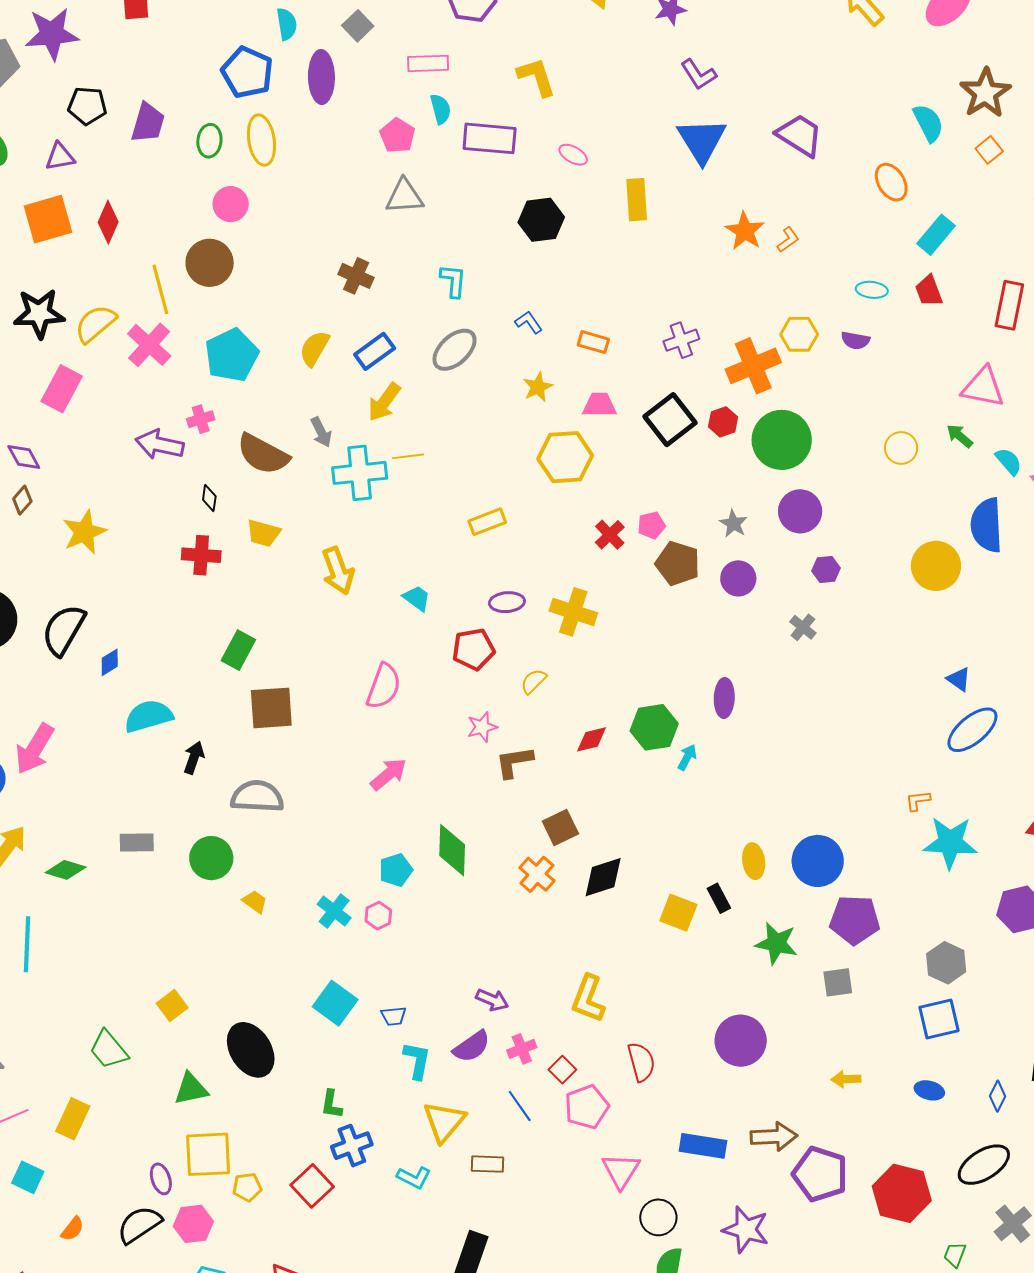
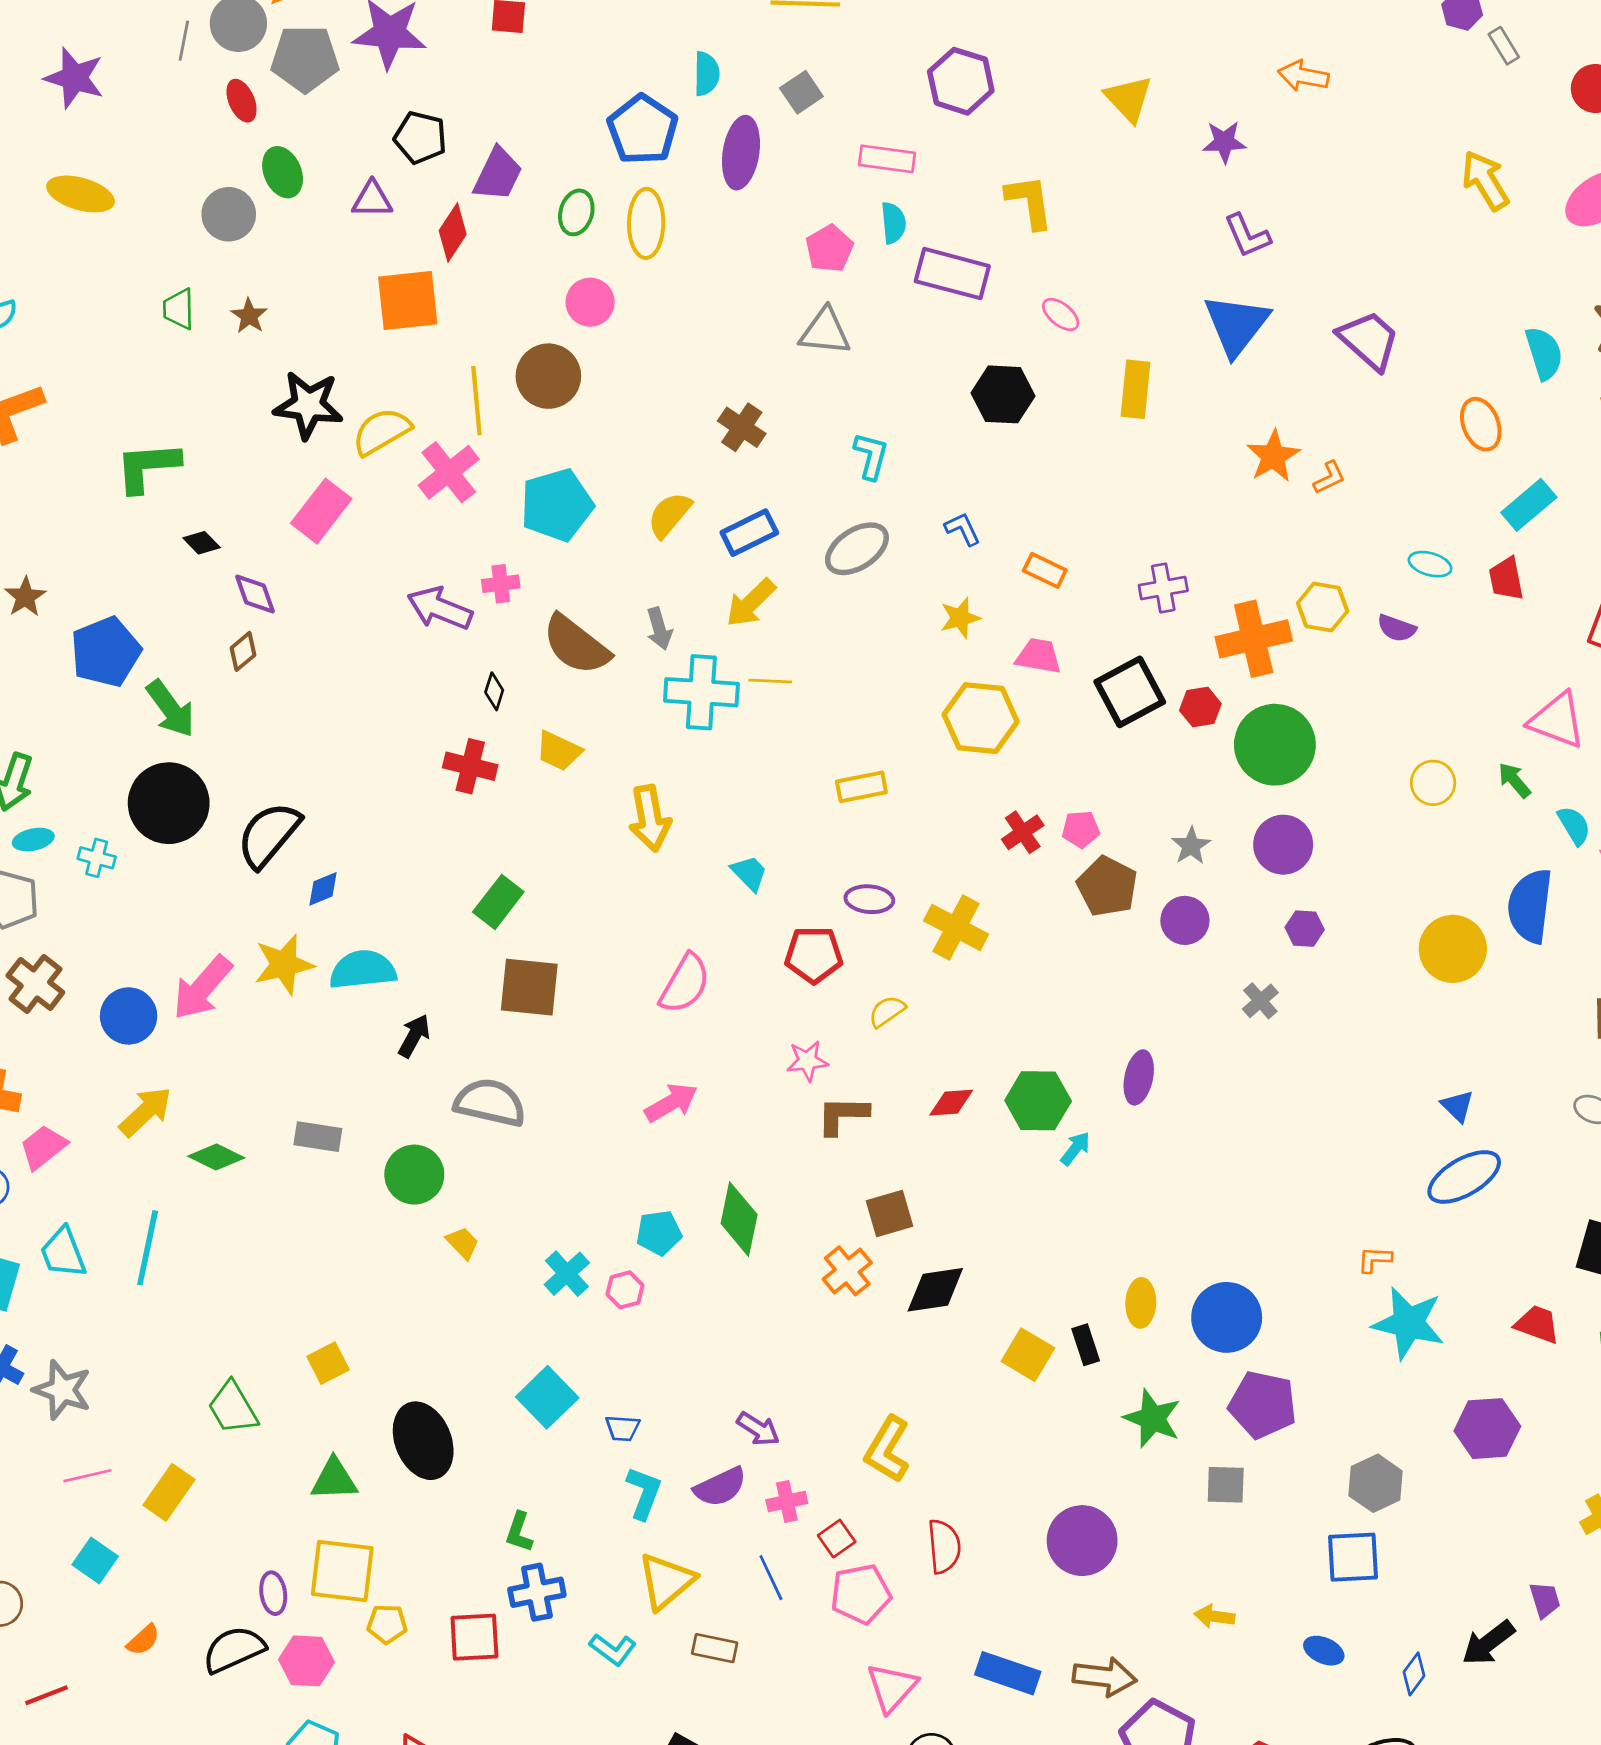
orange square: (48, 219) -> (408, 301), moved
red diamond: (108, 222) -> (453, 233), moved
yellow star: (84, 532) -> (284, 964), moved
red square: (312, 1186) -> (474, 1637), turned 30

